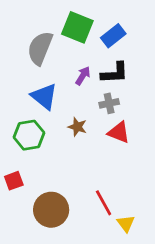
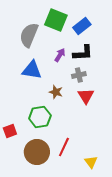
blue triangle: (44, 96) -> (32, 70), turned -30
red triangle: (119, 132) -> (86, 96), turned 36
green hexagon: (29, 135) -> (40, 117), moved
red line: (104, 203) -> (64, 147), moved, turned 54

